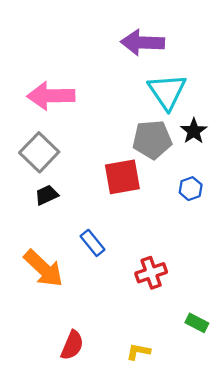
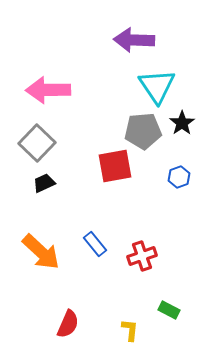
blue rectangle: (92, 243) -> (95, 244), moved
green rectangle: (197, 323) -> (169, 310), moved
yellow L-shape: (138, 352) -> (130, 330), turned 85

